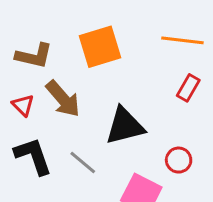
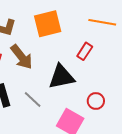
red rectangle: (188, 88) -> (85, 51), moved

